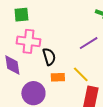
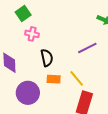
green square: (21, 15) -> (23, 13), turned -35
pink cross: (28, 41) -> (32, 34), moved, size x0.6

